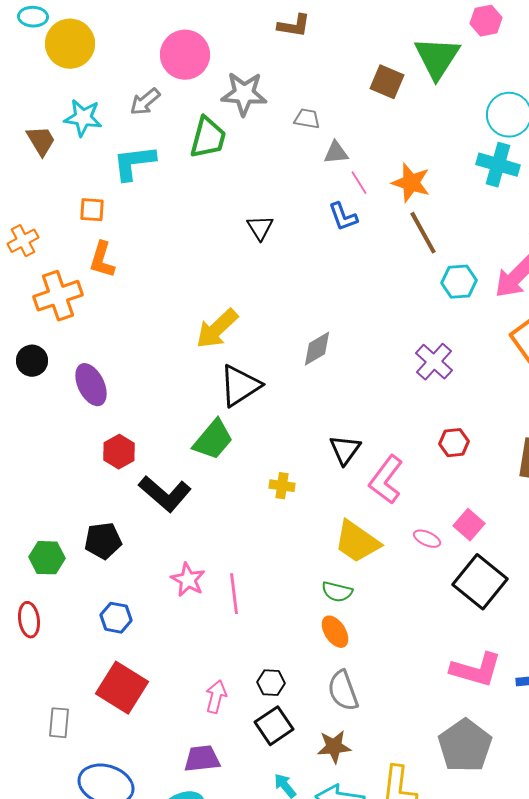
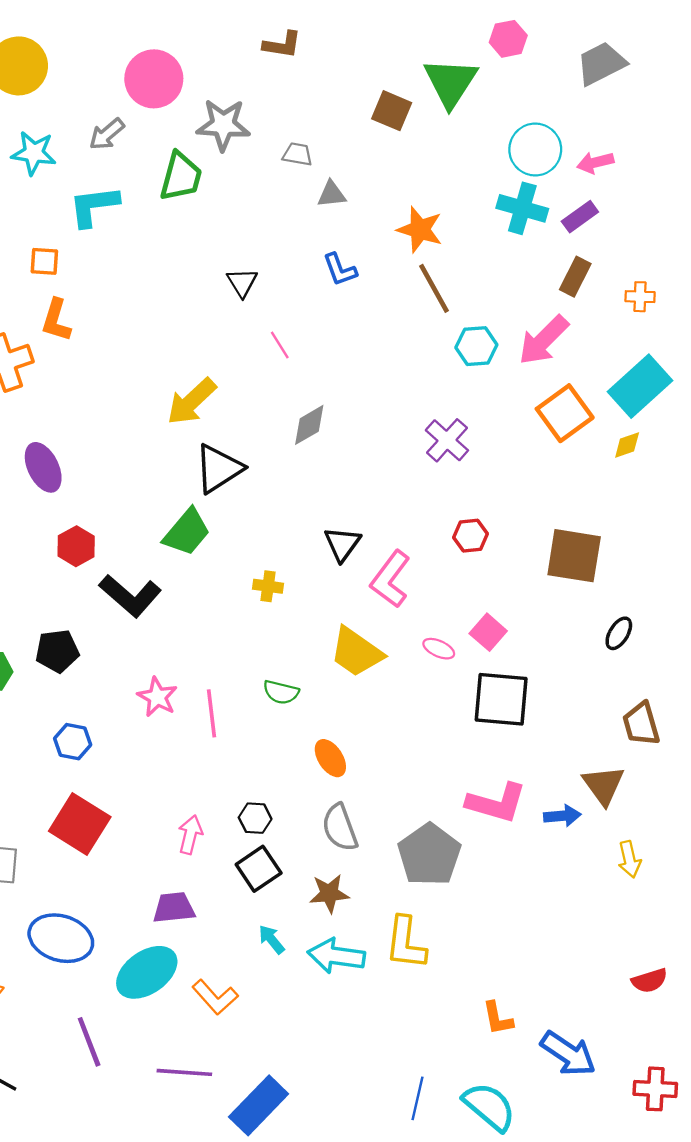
pink line: (359, 183) -> (280, 345), moved
black square: (480, 582) -> (501, 699), turned -34
green semicircle: (337, 592) -> (281, 692), moved
gray pentagon: (465, 746) -> (429, 855), moved

